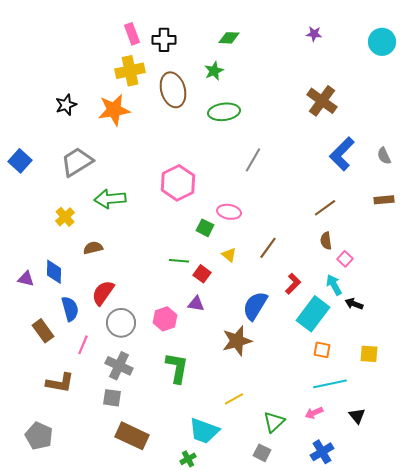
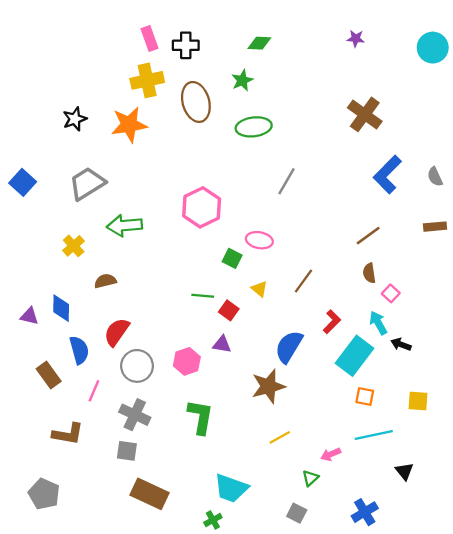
yellow line: (234, 399) -> (280, 437), moved
pink arrow: (314, 413) -> (331, 454), moved
green triangle: (274, 422) -> (310, 478), size x0.7

